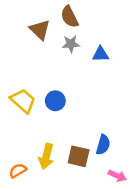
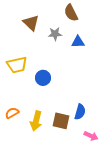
brown semicircle: (70, 17) -> (71, 13), moved
yellow trapezoid: (23, 101) -> (17, 65), moved, turned 125
orange semicircle: (18, 171) -> (12, 113), moved

